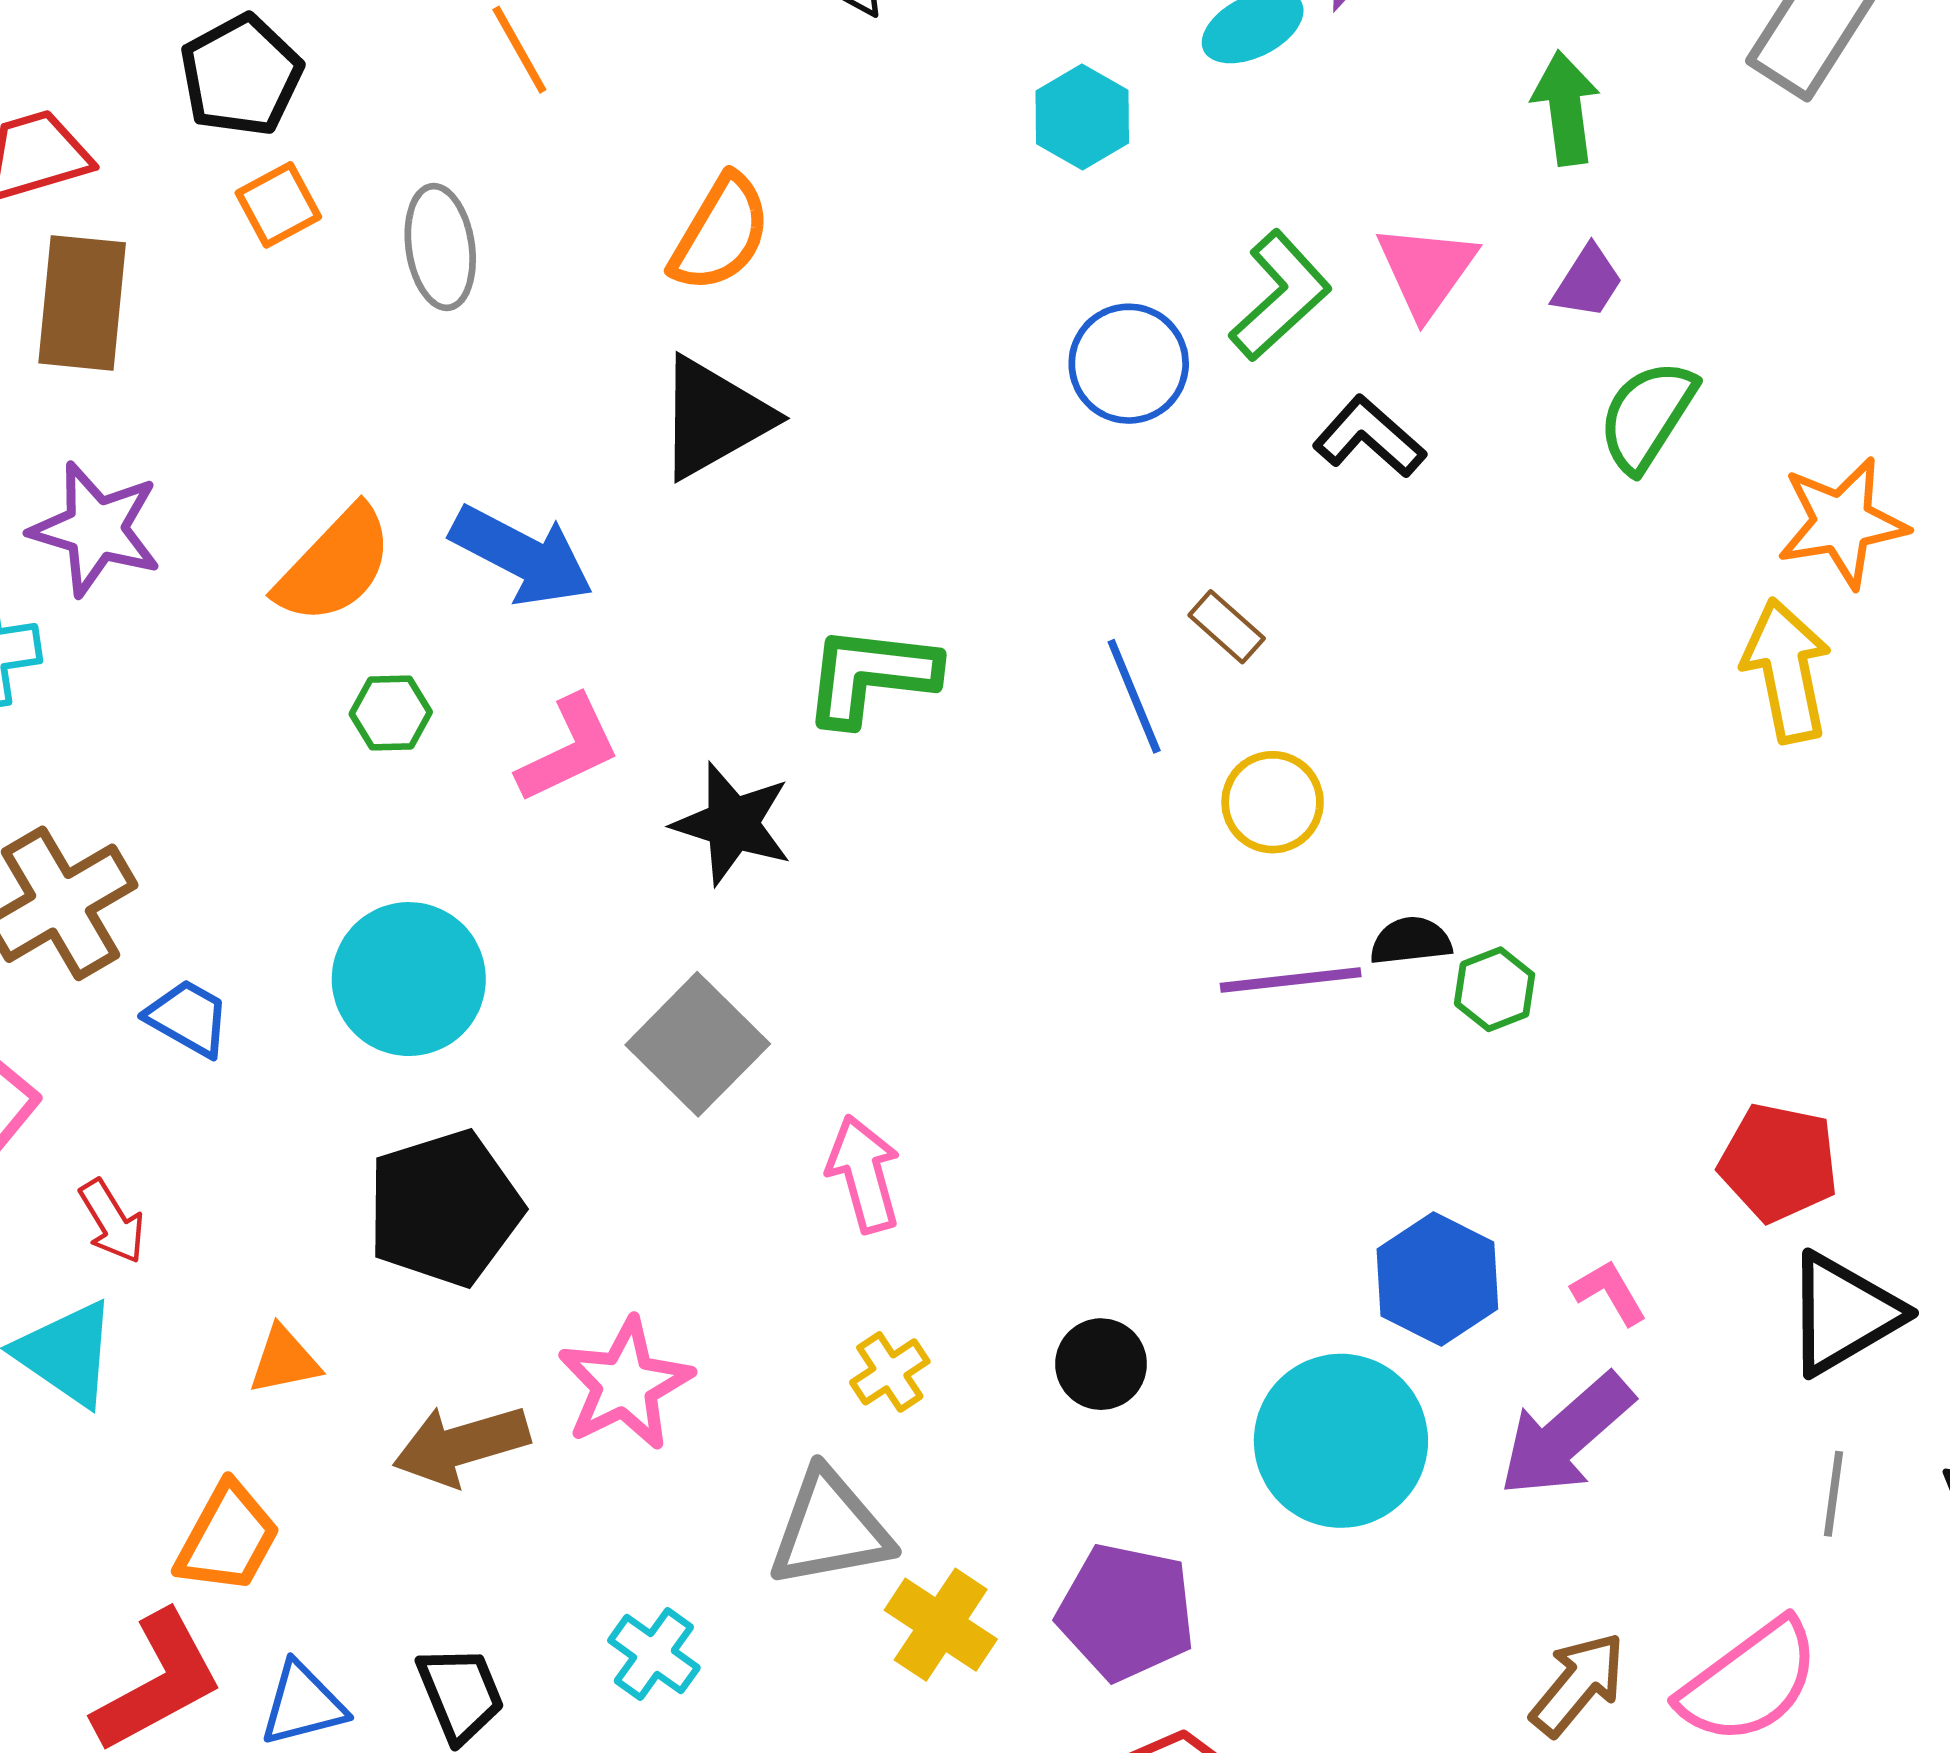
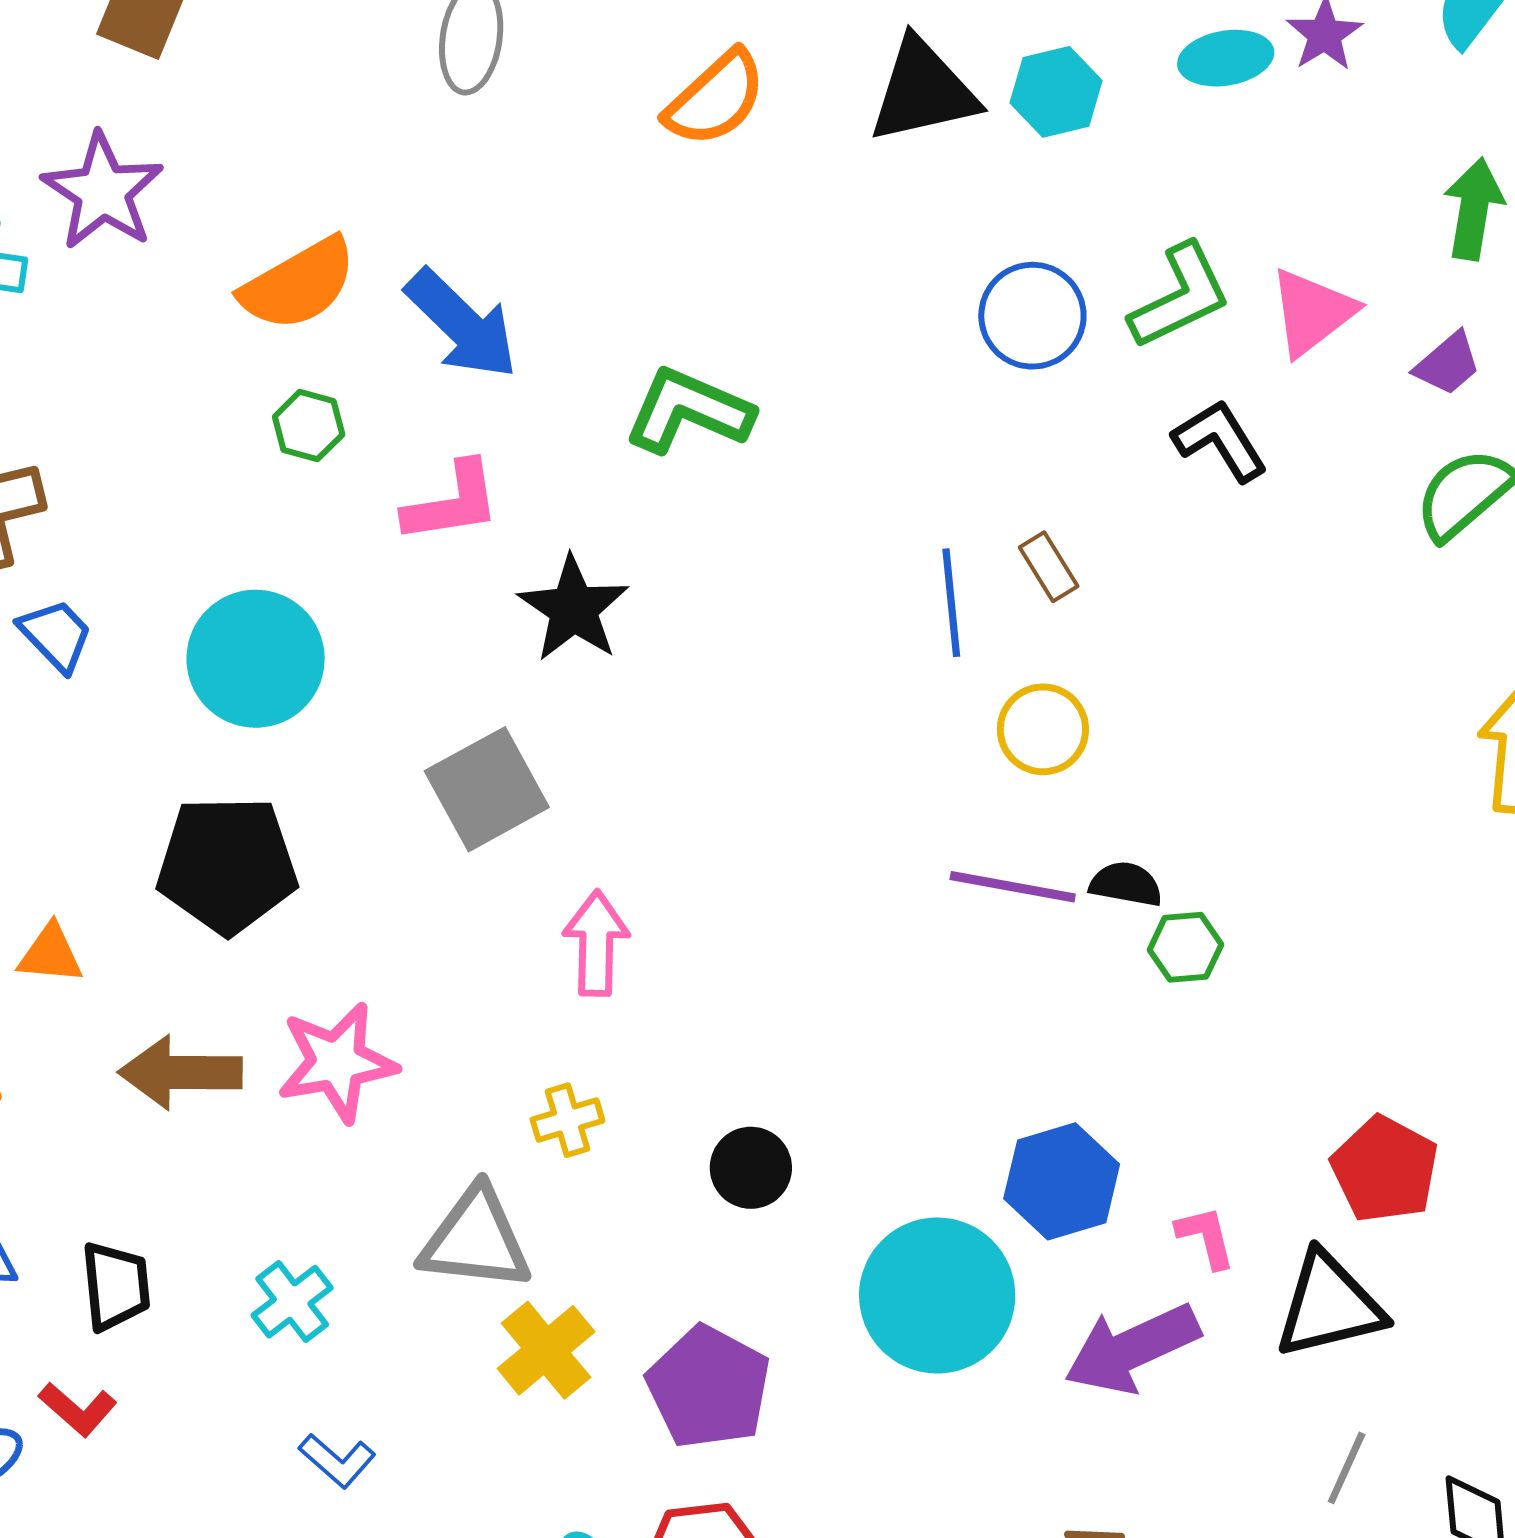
black triangle: (714, 418) -> (923, 91), moved
green L-shape: (871, 675) -> (689, 411), moved
black triangle: (1843, 1314) -> (1329, 1305), moved

